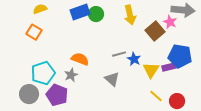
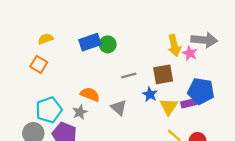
yellow arrow: (130, 15) -> (174, 46), moved
brown square: (155, 31) -> (163, 74), moved, turned 30
gray line: (119, 54) -> (129, 75), moved
gray triangle: (112, 79) -> (119, 108), moved

